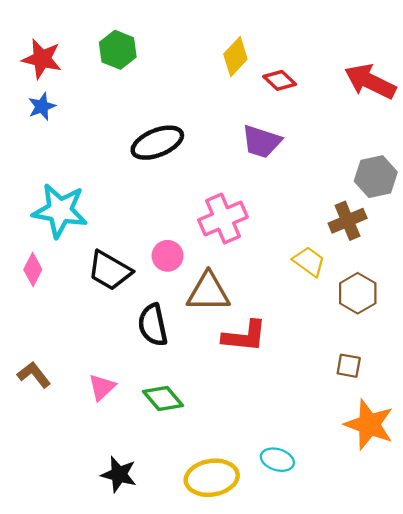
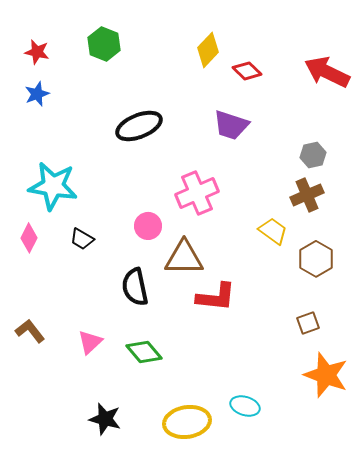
red star: (42, 59) -> (37, 52), size x0.7
gray hexagon: (376, 177) -> (313, 155), moved, size x0.7
black trapezoid: (110, 271) -> (82, 239), moved, size x0.6
brown square: (349, 366) -> (308, 323), turned -30

